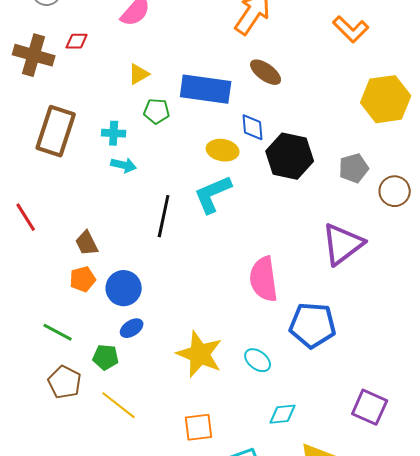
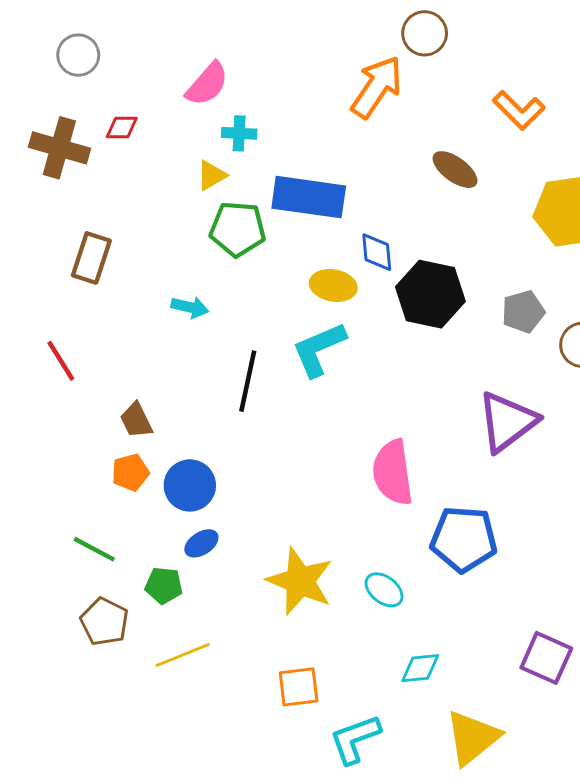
brown ellipse: (266, 72) -> (455, 170), moved
green pentagon: (157, 111) -> (238, 229), size x1.5
brown rectangle: (56, 131) -> (91, 258), size x0.7
cyan cross: (114, 133) -> (239, 133), moved
red line: (26, 217) -> (61, 361), moved
yellow line: (119, 405) -> (183, 655), turned -60

